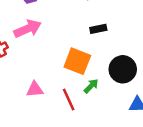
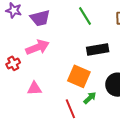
black rectangle: (98, 29) -> (98, 49), size x1.5
pink triangle: (35, 89) -> (34, 88), moved

